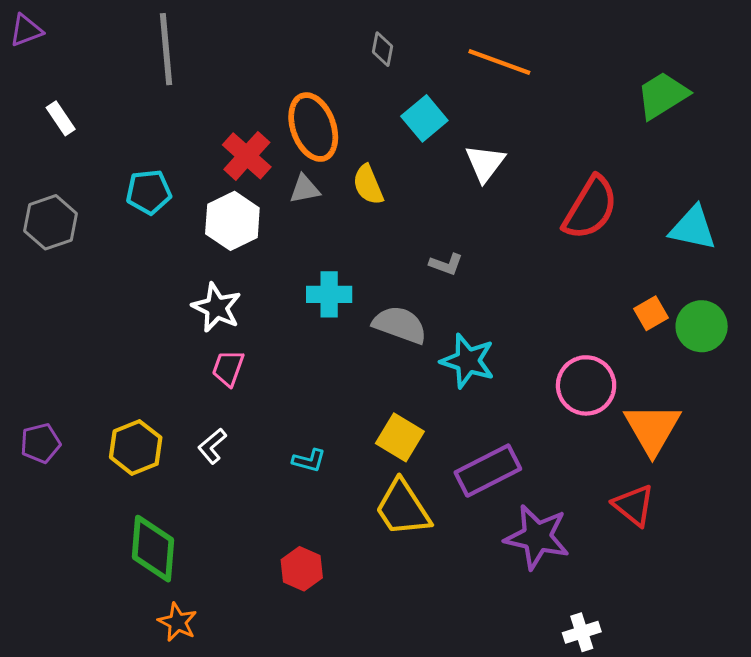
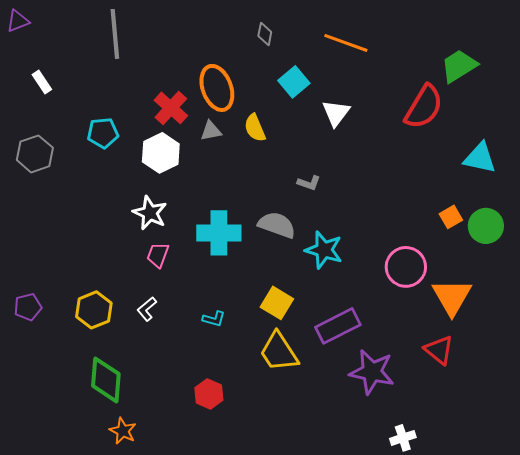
red semicircle: (590, 208) -> (424, 107), moved
cyan cross: (329, 294) -> (219, 233), moved, size x1.4

